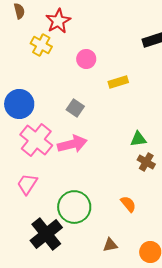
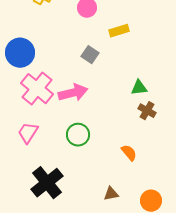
gray square: (75, 108) -> (90, 55), moved
green circle: (74, 207) -> (78, 135), moved, size x0.7

